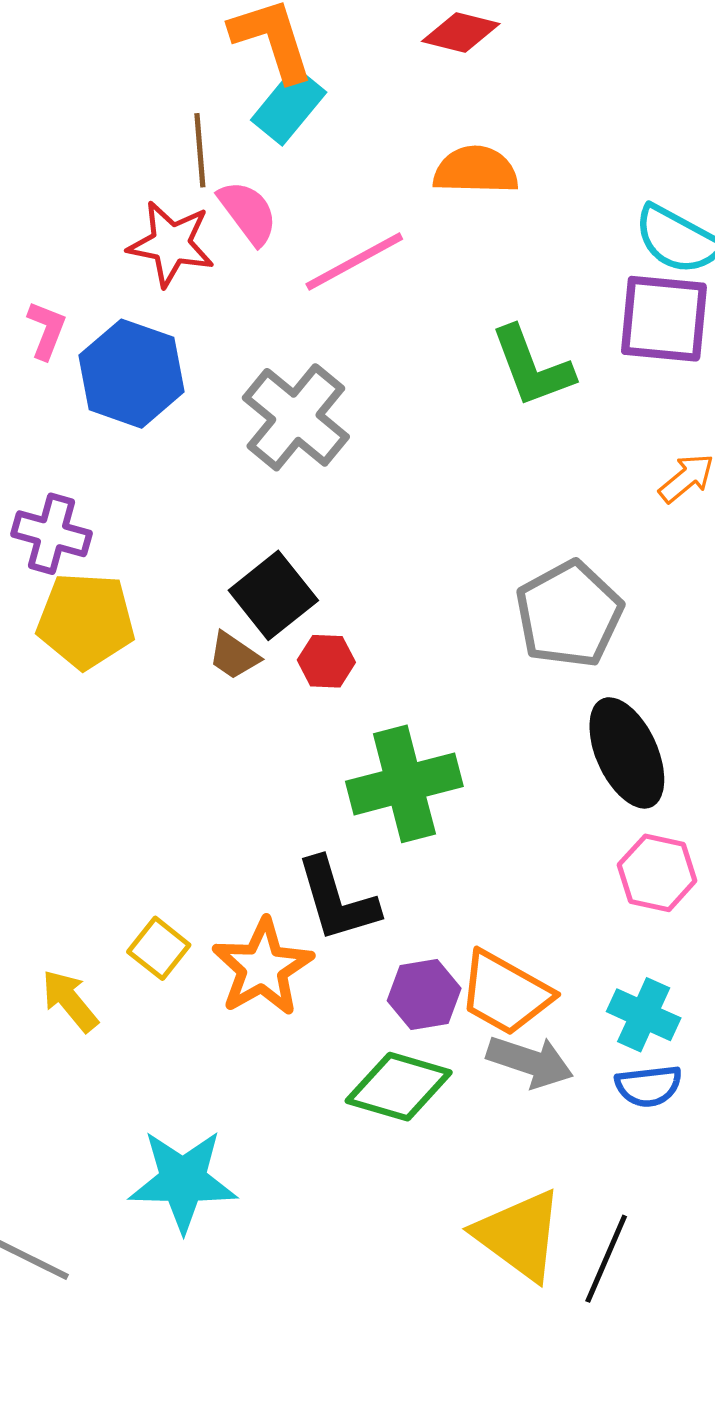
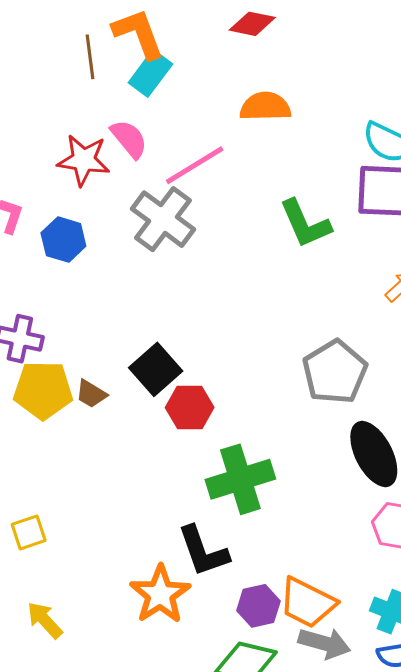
brown line: (200, 150) -> (90, 57), moved
blue hexagon: (131, 374) -> (63, 240), size x0.7
gray cross: (296, 417) -> (163, 219), moved
brown trapezoid: (234, 656) -> (91, 394), moved
red hexagon: (326, 661) -> (190, 407), size x1.4
yellow square: (159, 948) -> (29, 532), moved, turned 36

